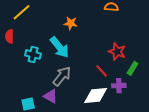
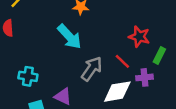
cyan cross: (33, 54) -> (28, 76), moved
gray arrow: (62, 76) -> (92, 69), moved

